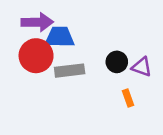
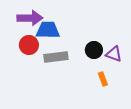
red circle: (36, 56) -> (29, 45), size x0.7

